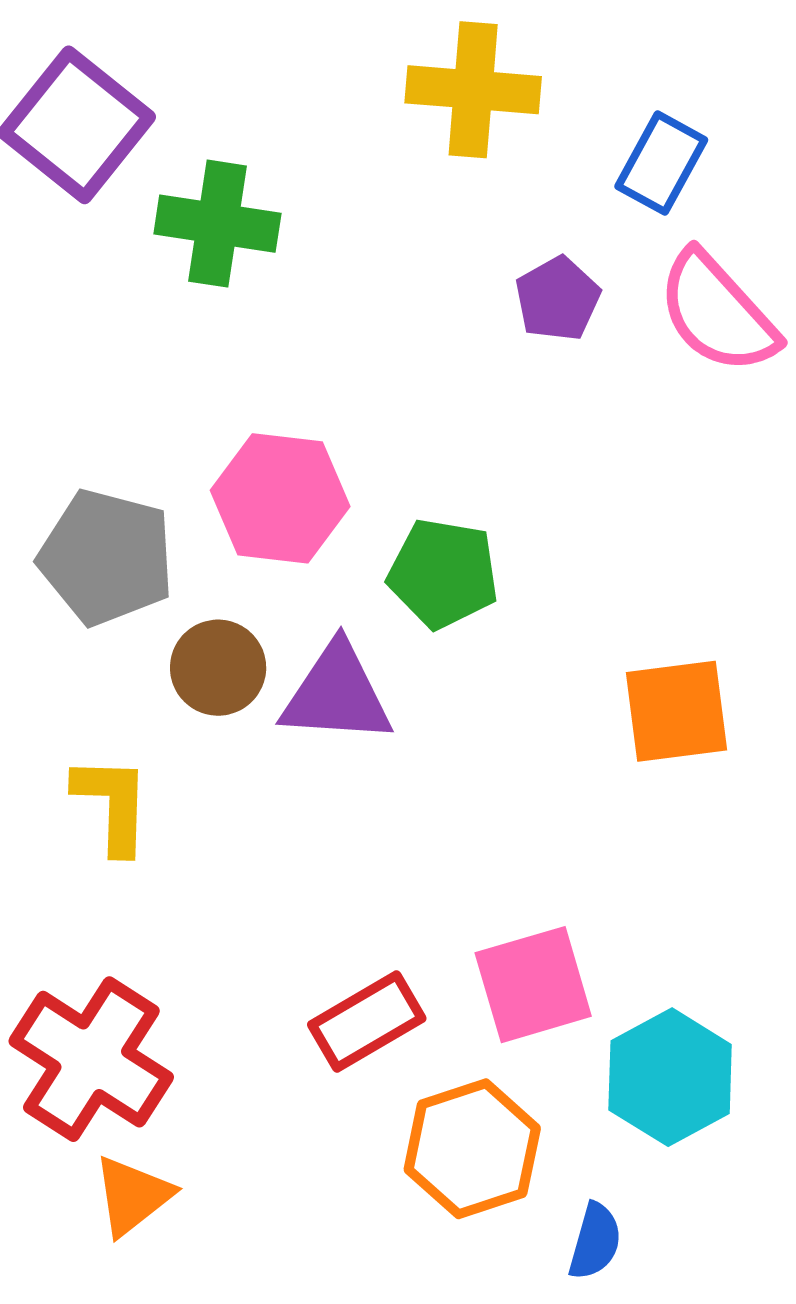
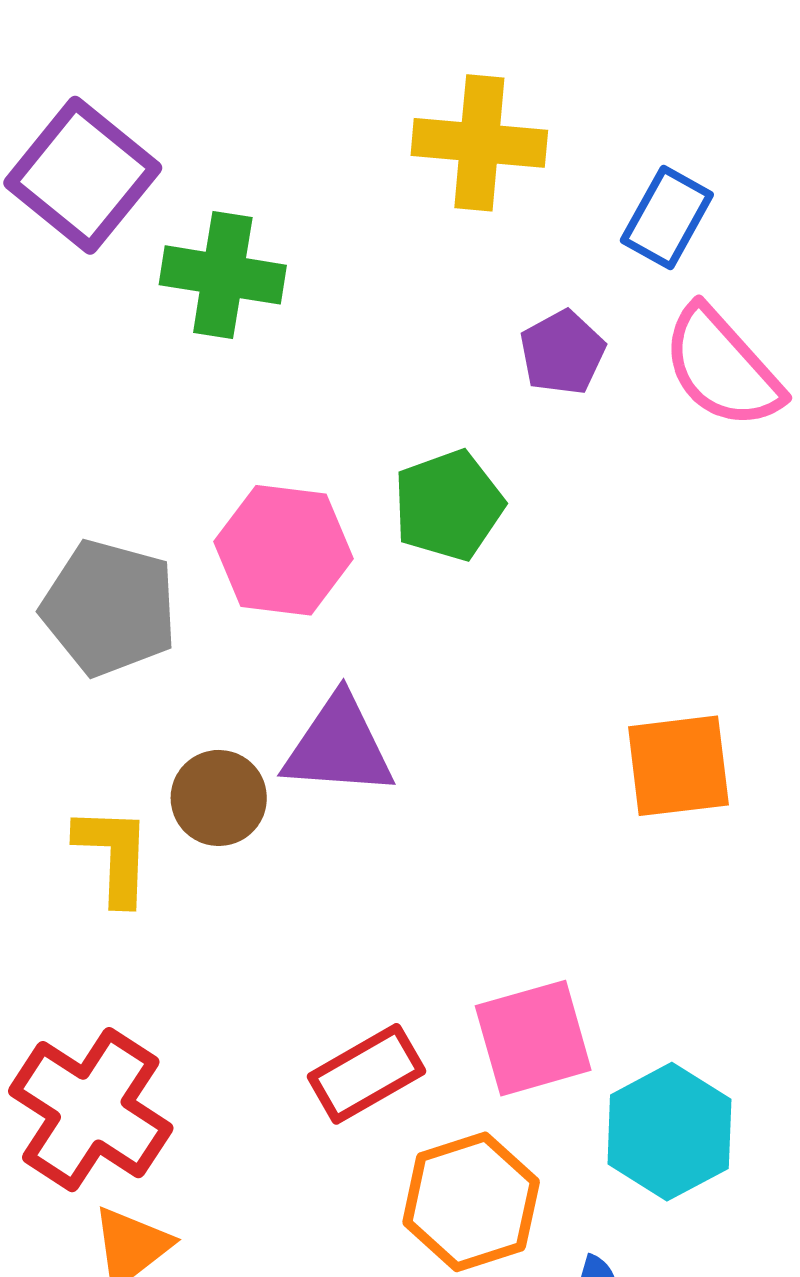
green pentagon: (443, 573) -> (448, 505), moved, turned -30
brown circle: (218, 668) -> (219, 798), moved

